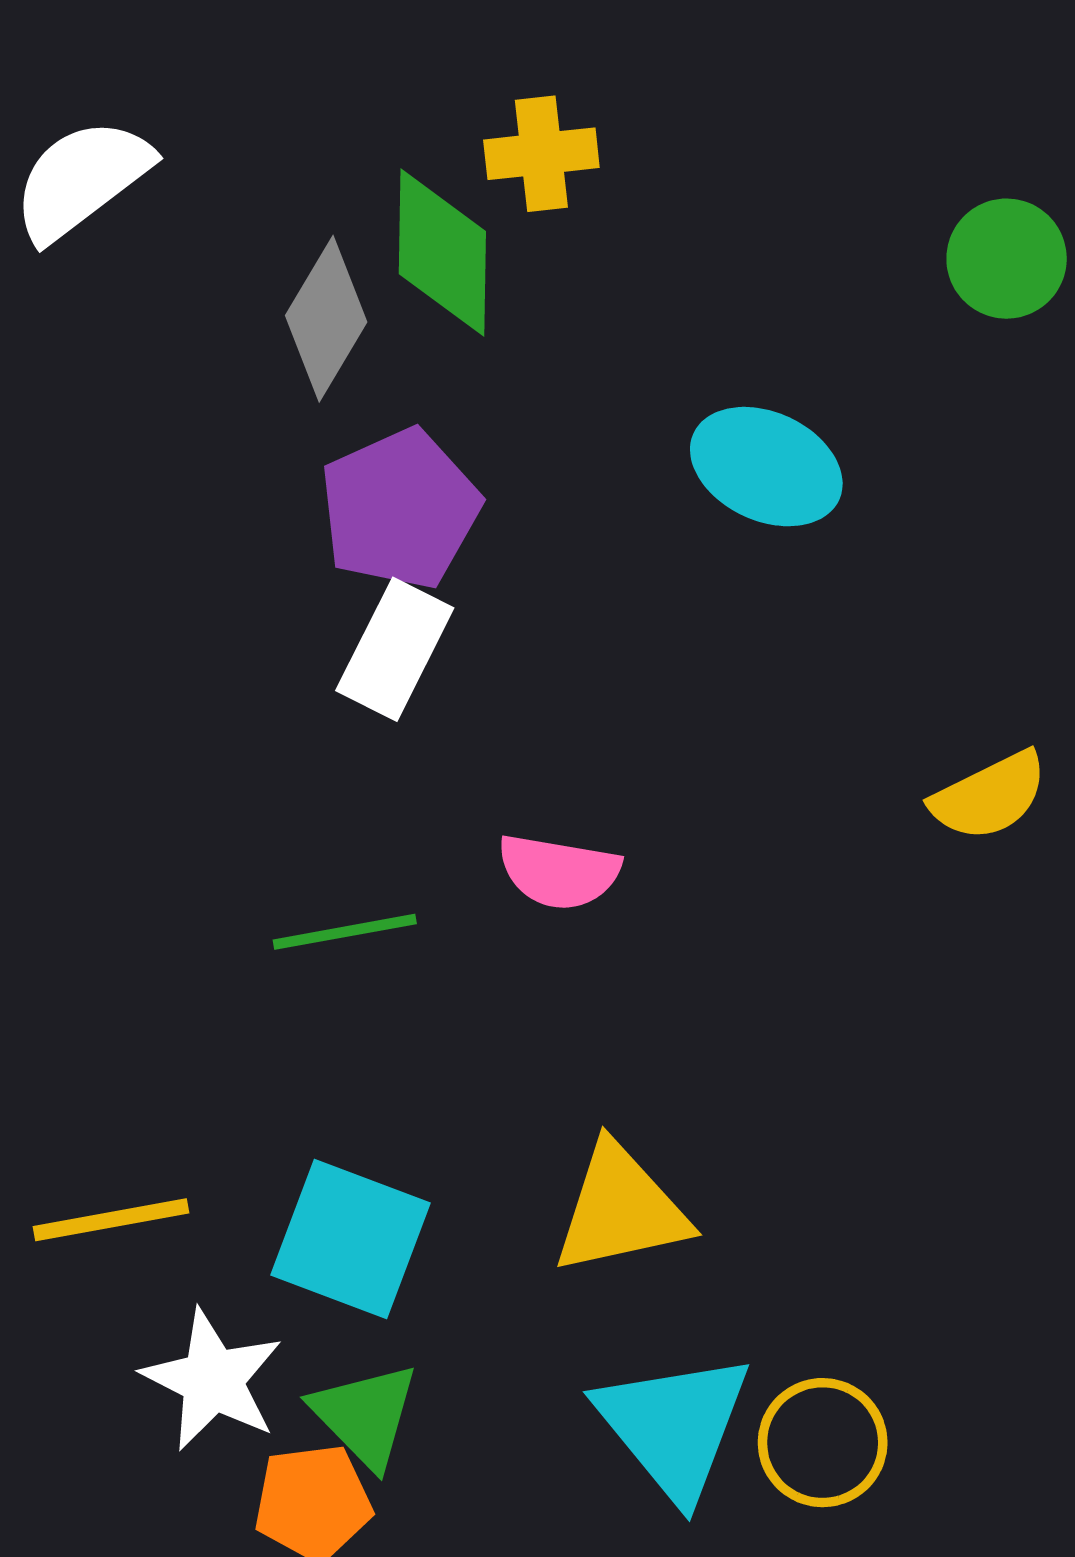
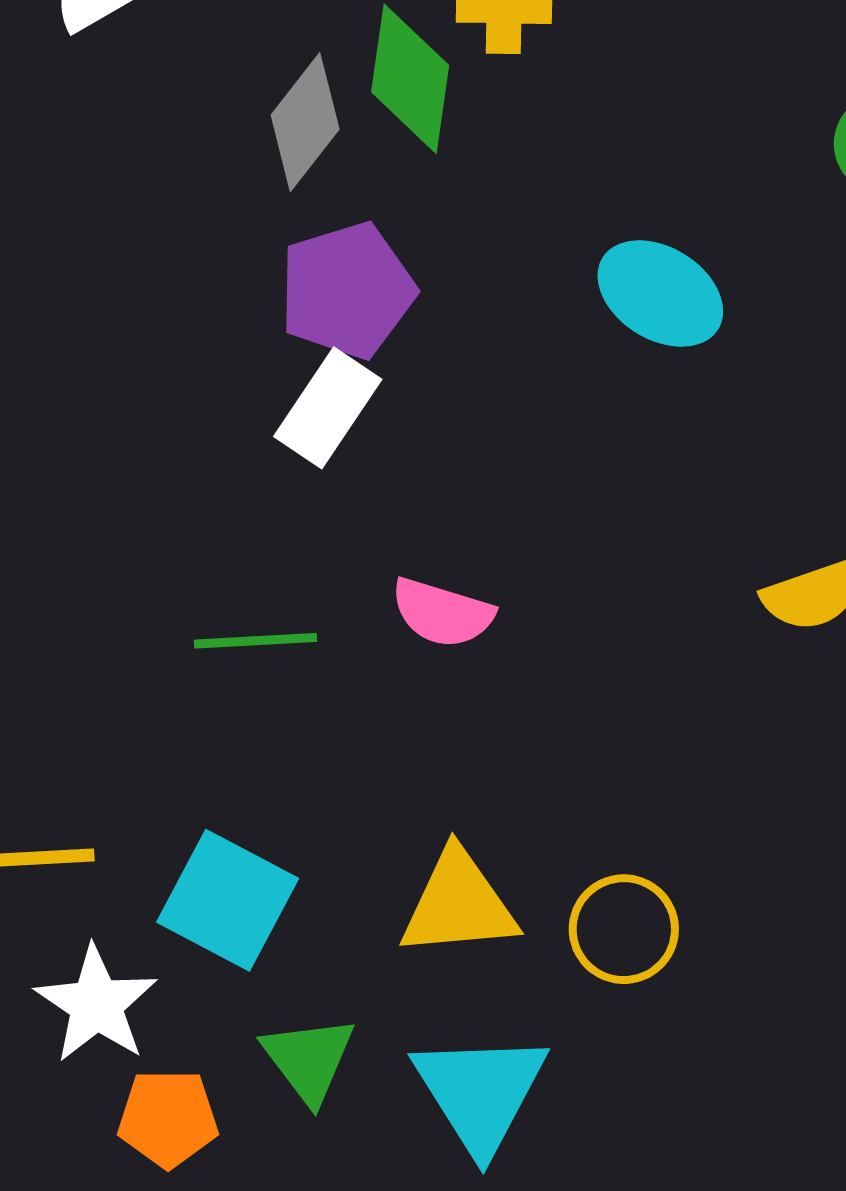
green triangle: (365, 1415) -> (309, 1059), moved
yellow circle: (823, 1443) -> (624, 929), moved

